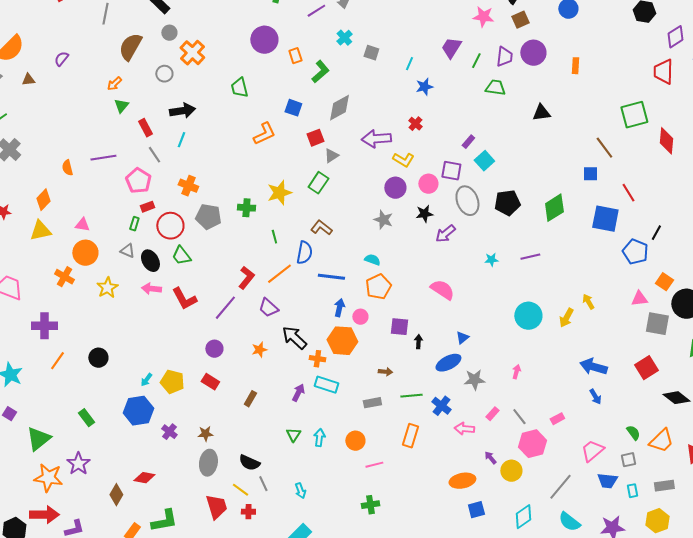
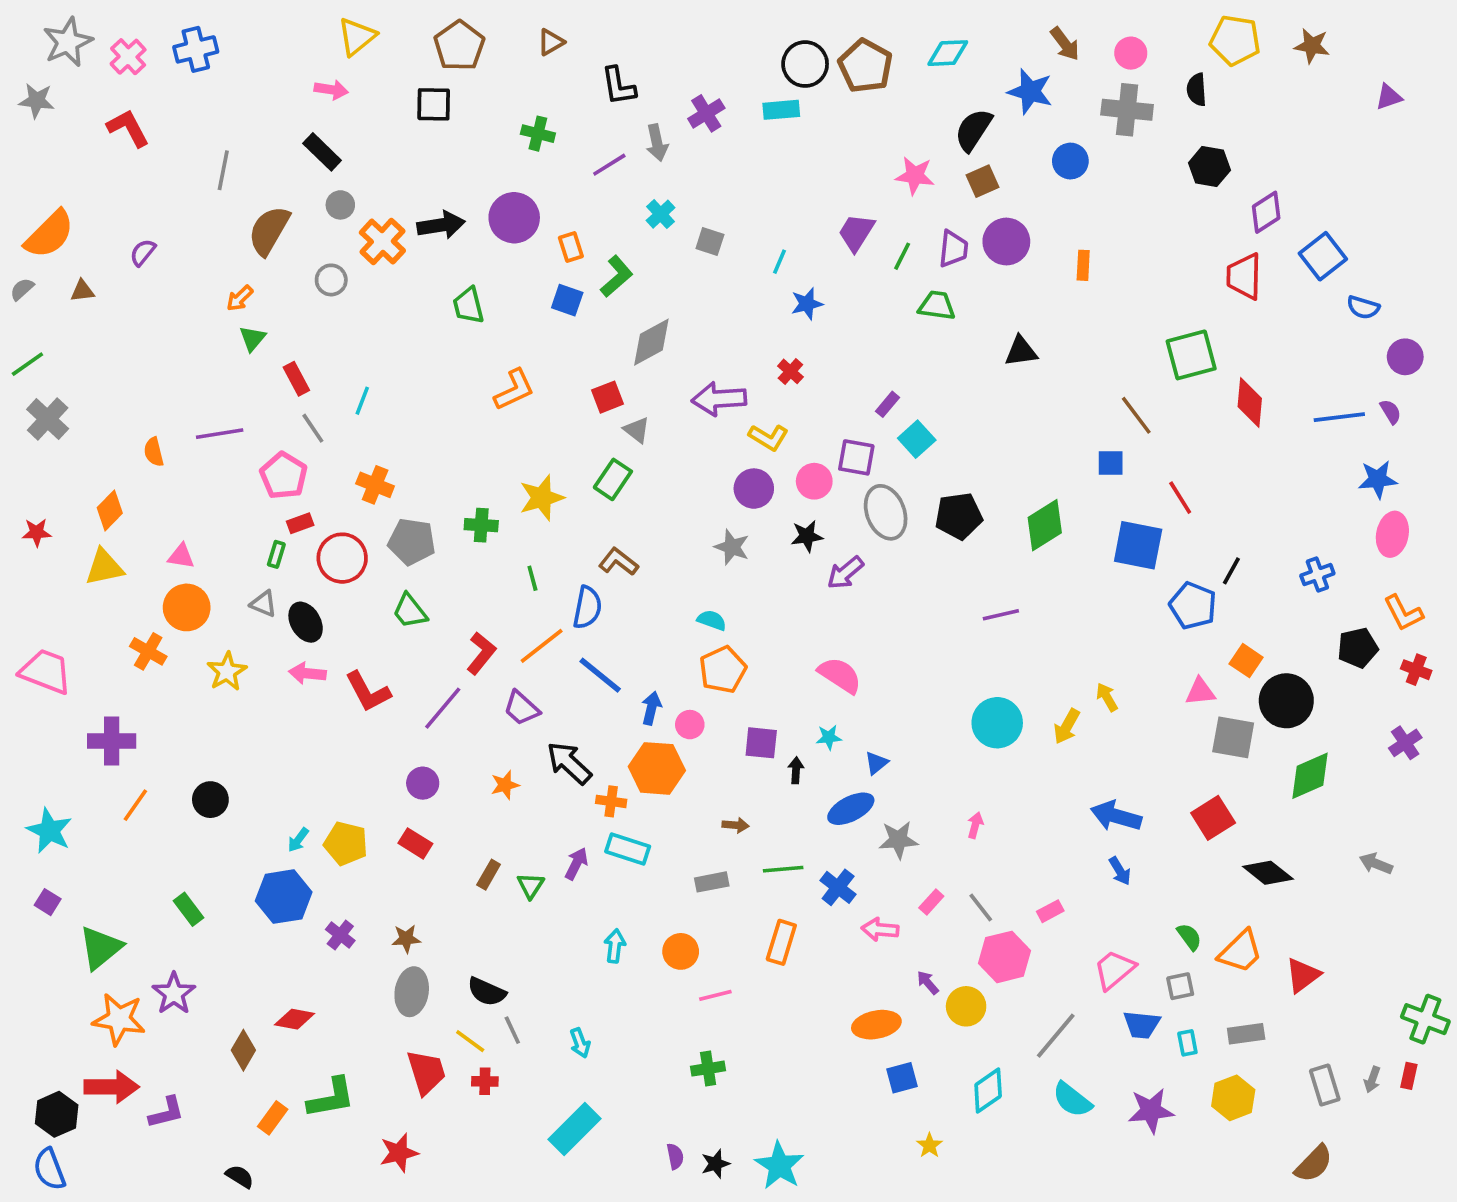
blue square: (293, 108) -> (567, 300), moved
black arrow: (182, 111) -> (441, 225), moved
gray triangle: (331, 156) -> (637, 430), turned -49
green trapezoid: (181, 256) -> (410, 611), moved
cyan star: (491, 260) -> (829, 737), moved
blue line: (331, 277) -> (600, 675), moved, turned 32
green triangle: (293, 435) -> (531, 886), moved

